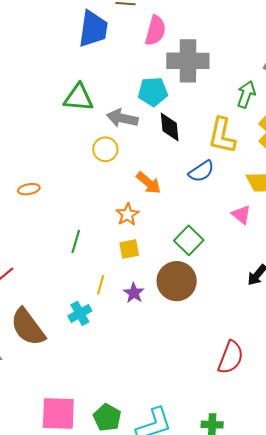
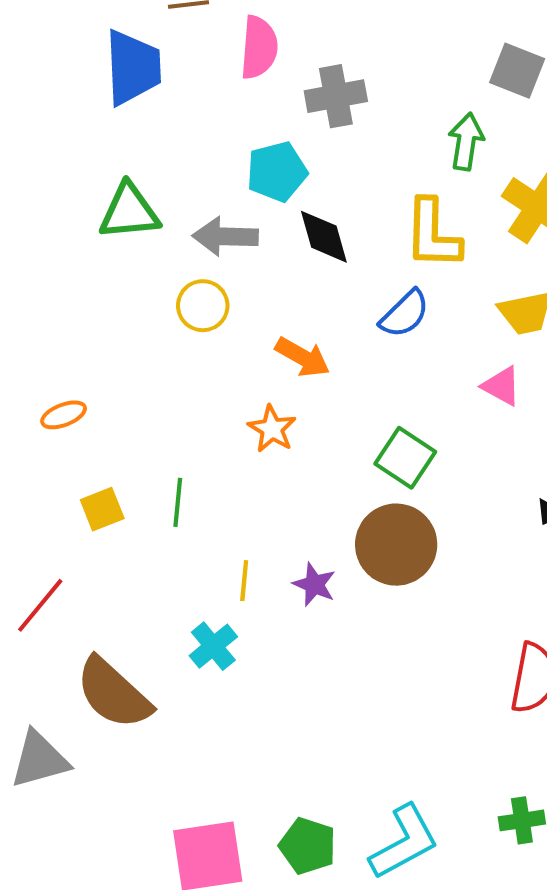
gray cross: (188, 61) -> (336, 96), size x0.7
yellow square: (129, 249) -> (102, 509), moved

